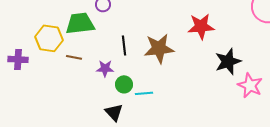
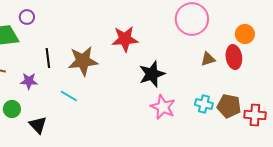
green circle: (124, 84) -> (12, 109), moved
pink star: (250, 85) -> (163, 107), moved
cyan line: (144, 93) -> (69, 96), moved, turned 36

